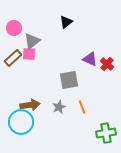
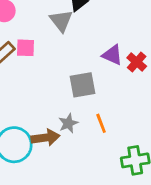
gray triangle: (32, 41) -> (61, 21), moved, turned -30
brown arrow: (30, 105) -> (45, 138), moved

